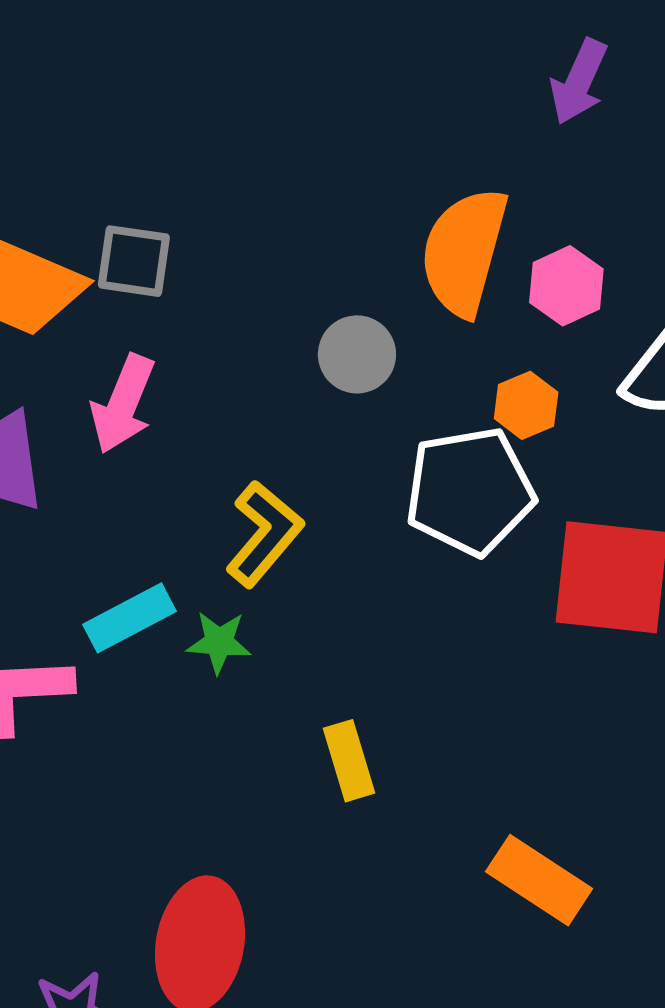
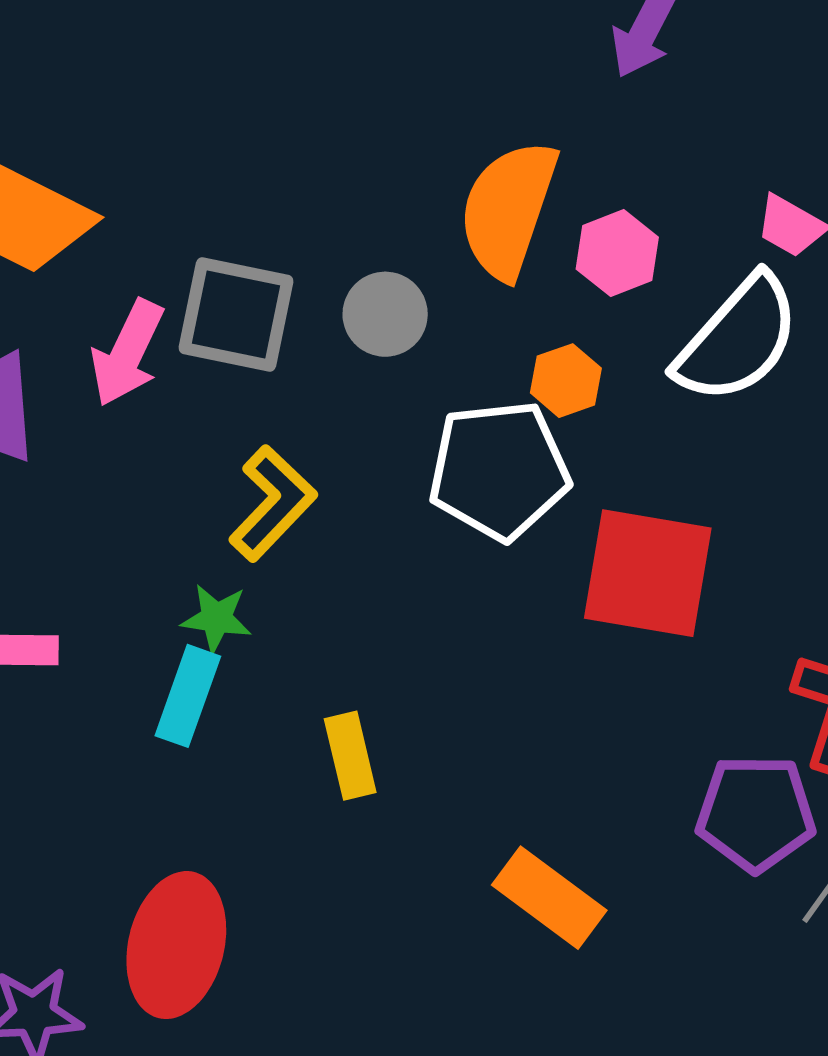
gray square: (134, 261) -> (236, 314), moved, size x1.4
cyan rectangle: (130, 618) -> (188, 696), moved, turned -46

